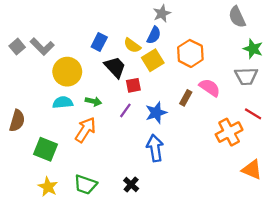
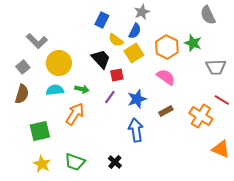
blue rectangle: (99, 42) -> (102, 20), moved
gray square: (17, 47) -> (23, 67), moved
green star: (253, 49) -> (193, 43), moved
pink semicircle: (210, 88) -> (166, 77), moved
brown rectangle: (186, 98) -> (166, 111), moved, turned 32
brown semicircle: (17, 121) -> (22, 94), moved
orange cross: (229, 132) -> (201, 116), turned -30
green square: (46, 149) -> (40, 131), turned -35

